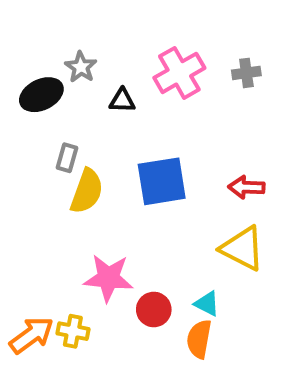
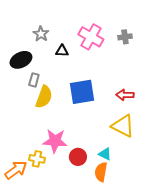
pink cross: (179, 73) -> (91, 37), turned -30
black ellipse: (41, 95) -> (21, 60), moved
yellow cross: (73, 331) -> (37, 159), moved

